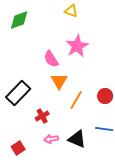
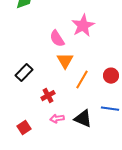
black rectangle: (18, 93) -> (24, 73), size x0.7

